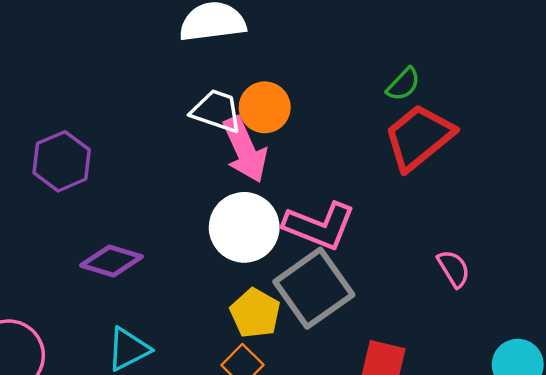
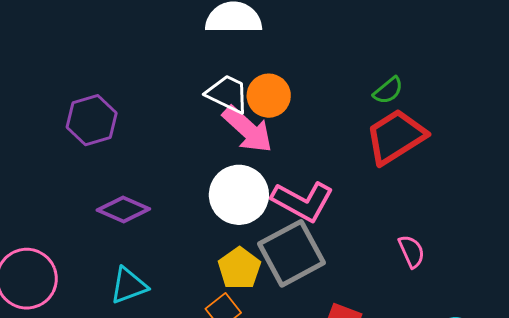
pink arrow: (245, 150) -> (248, 129), turned -30

